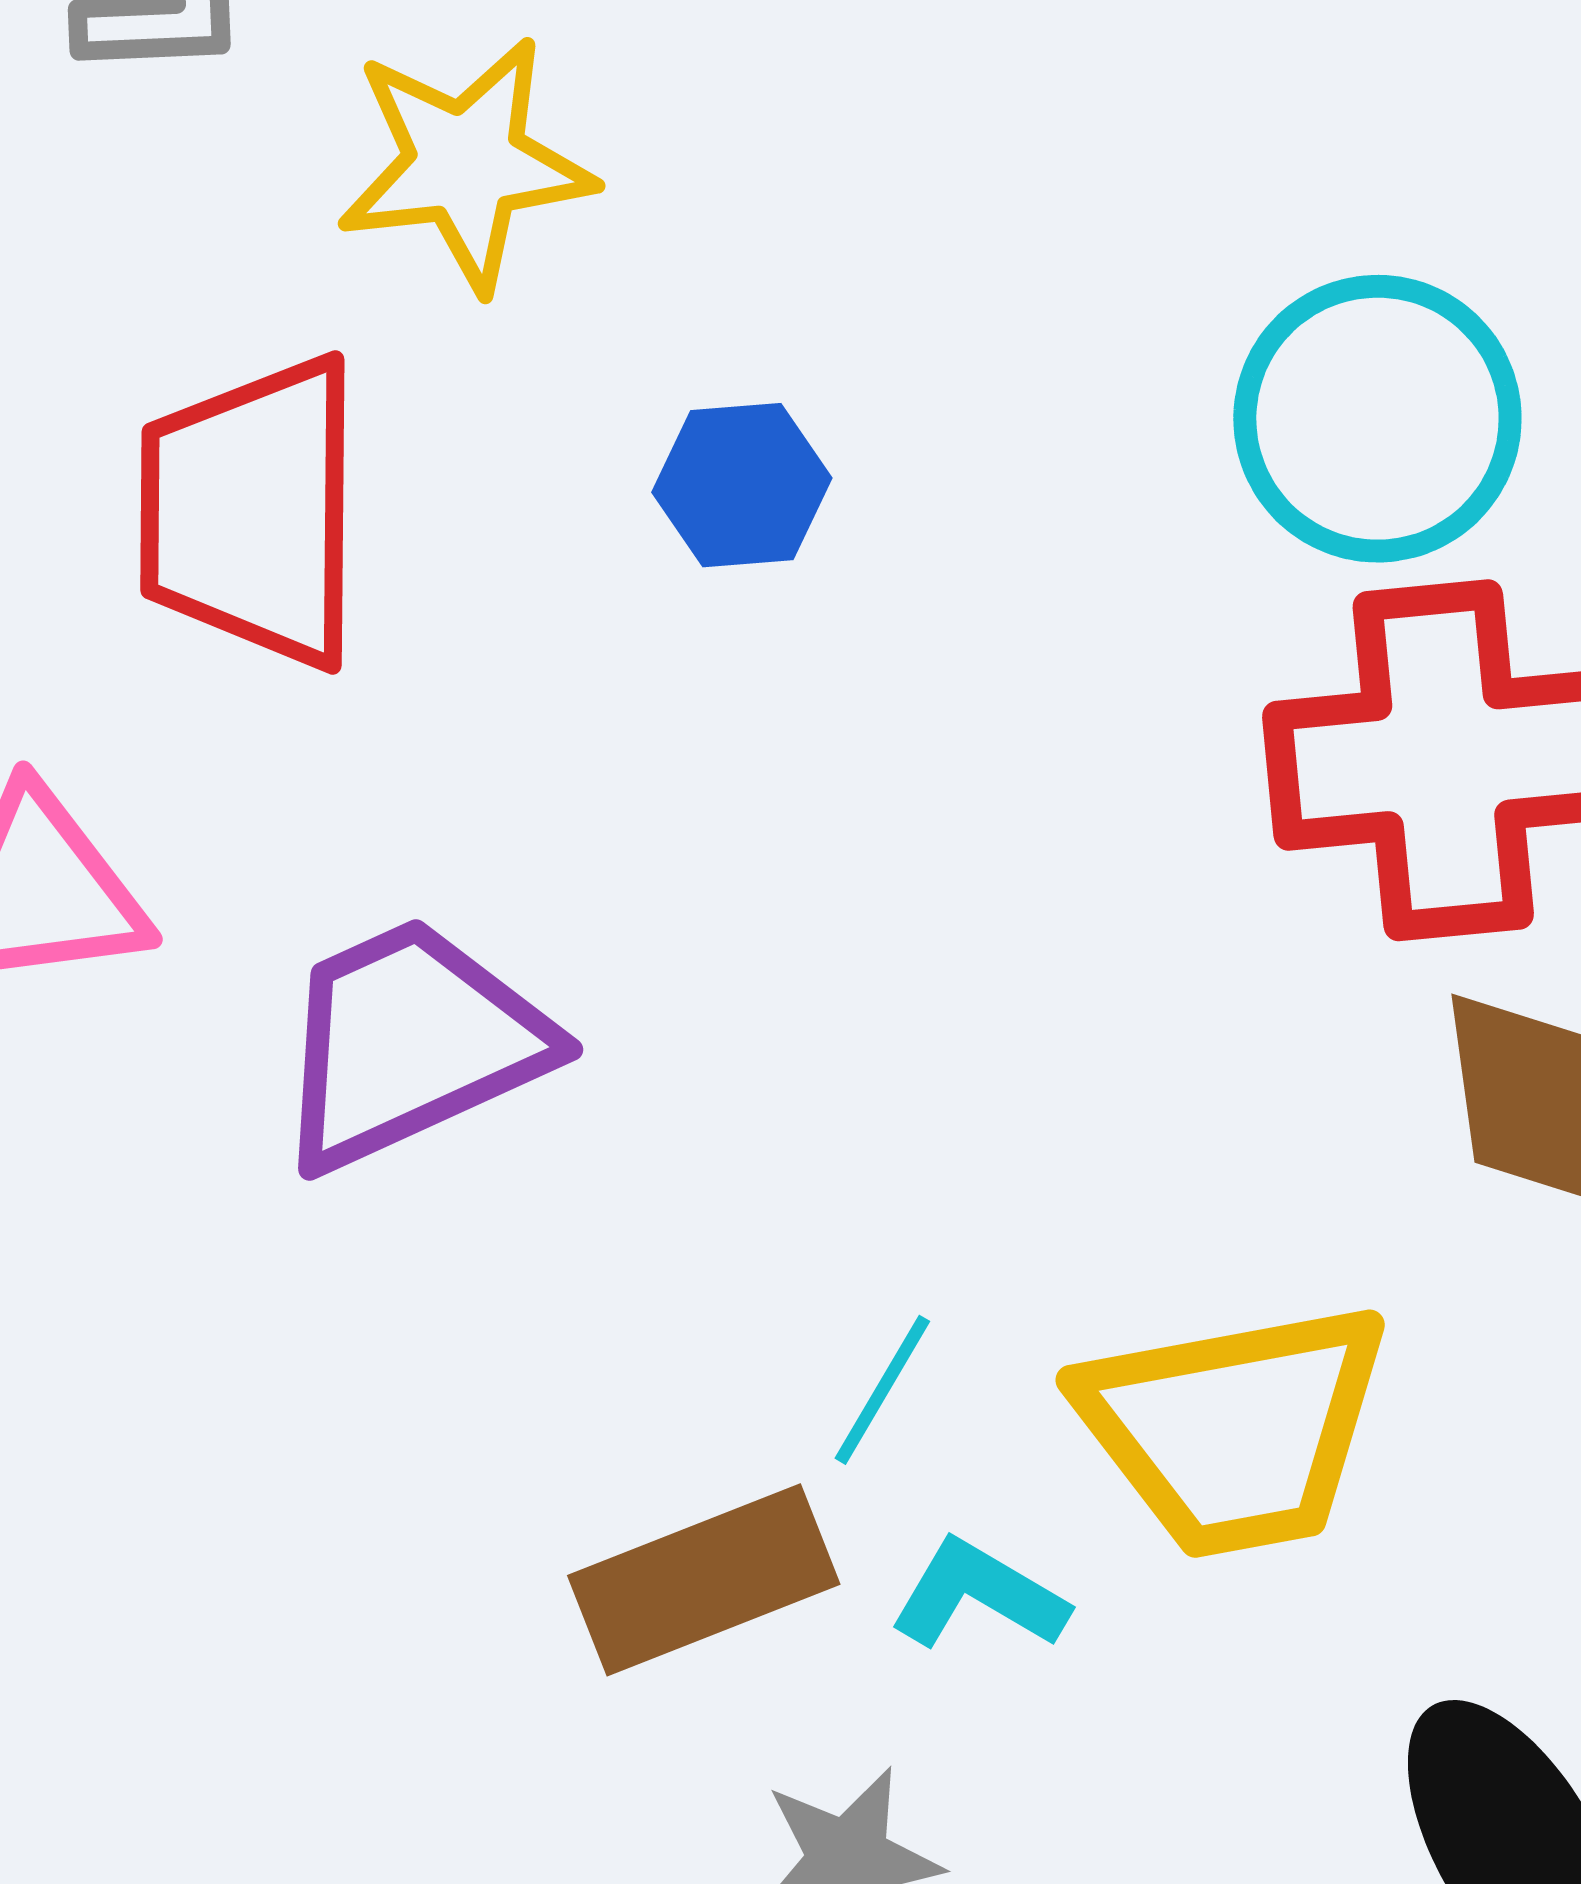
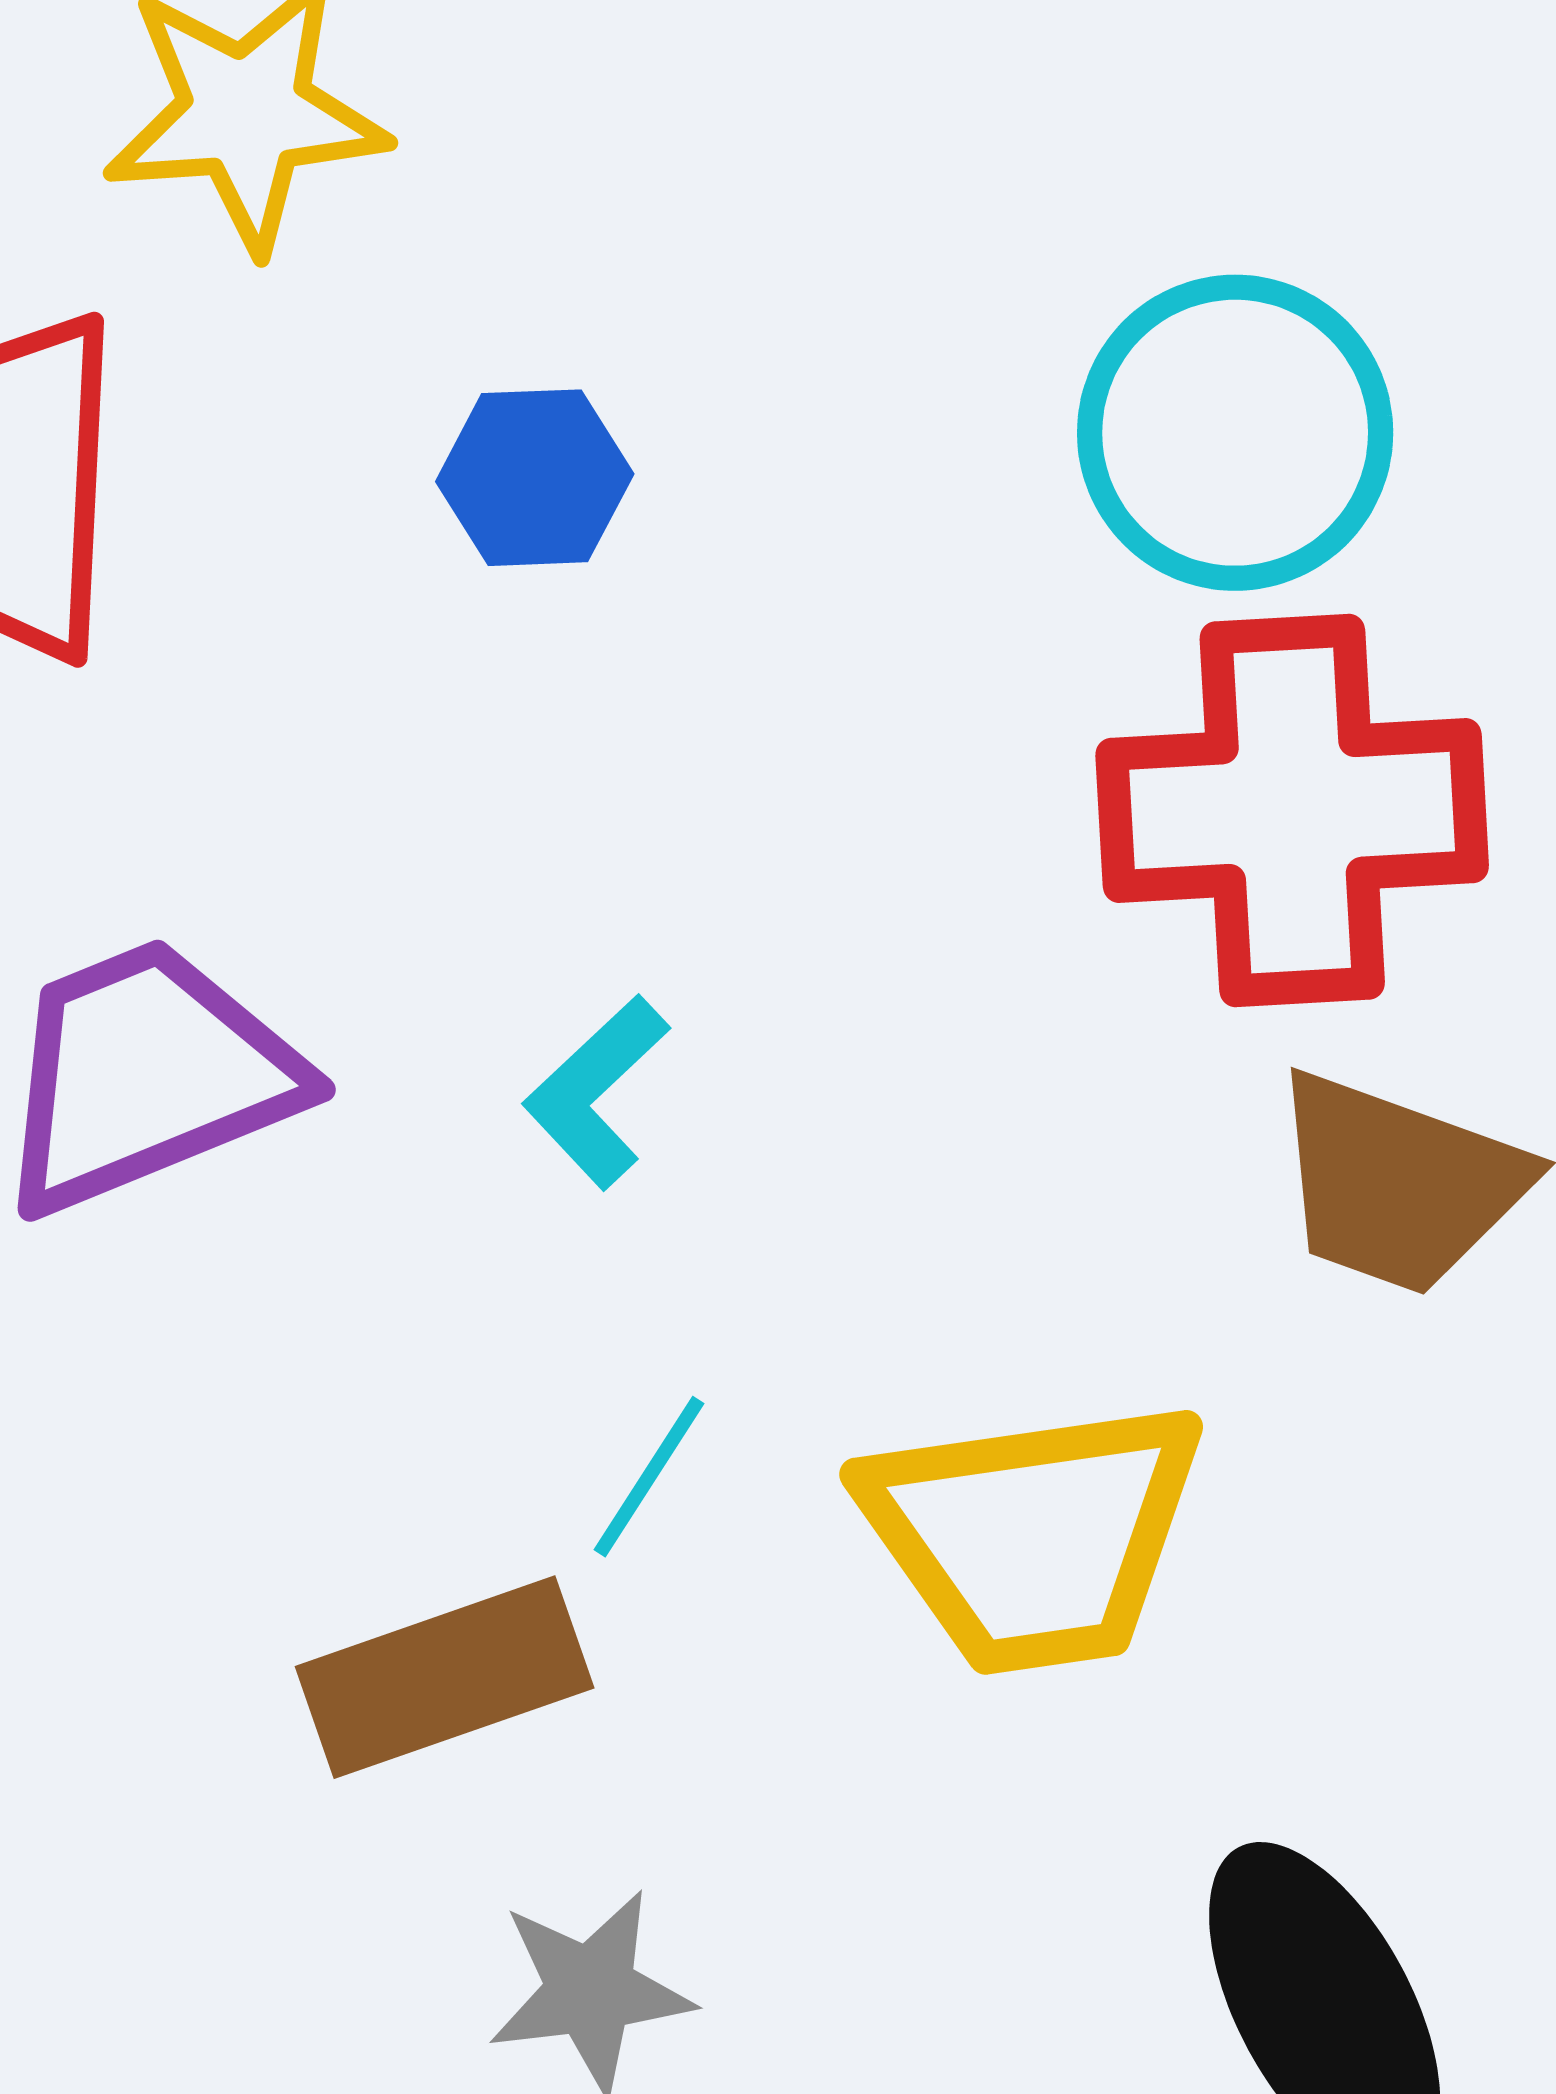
cyan L-shape: (979, 1595) -> (596, 1092), moved, turned -76

